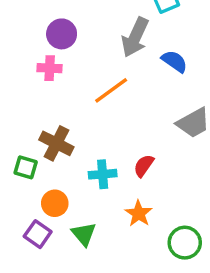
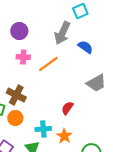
pink cross: (50, 68) -> (23, 57), moved
cyan cross: (103, 174) -> (43, 129), moved
orange circle: (55, 203) -> (15, 118), moved

